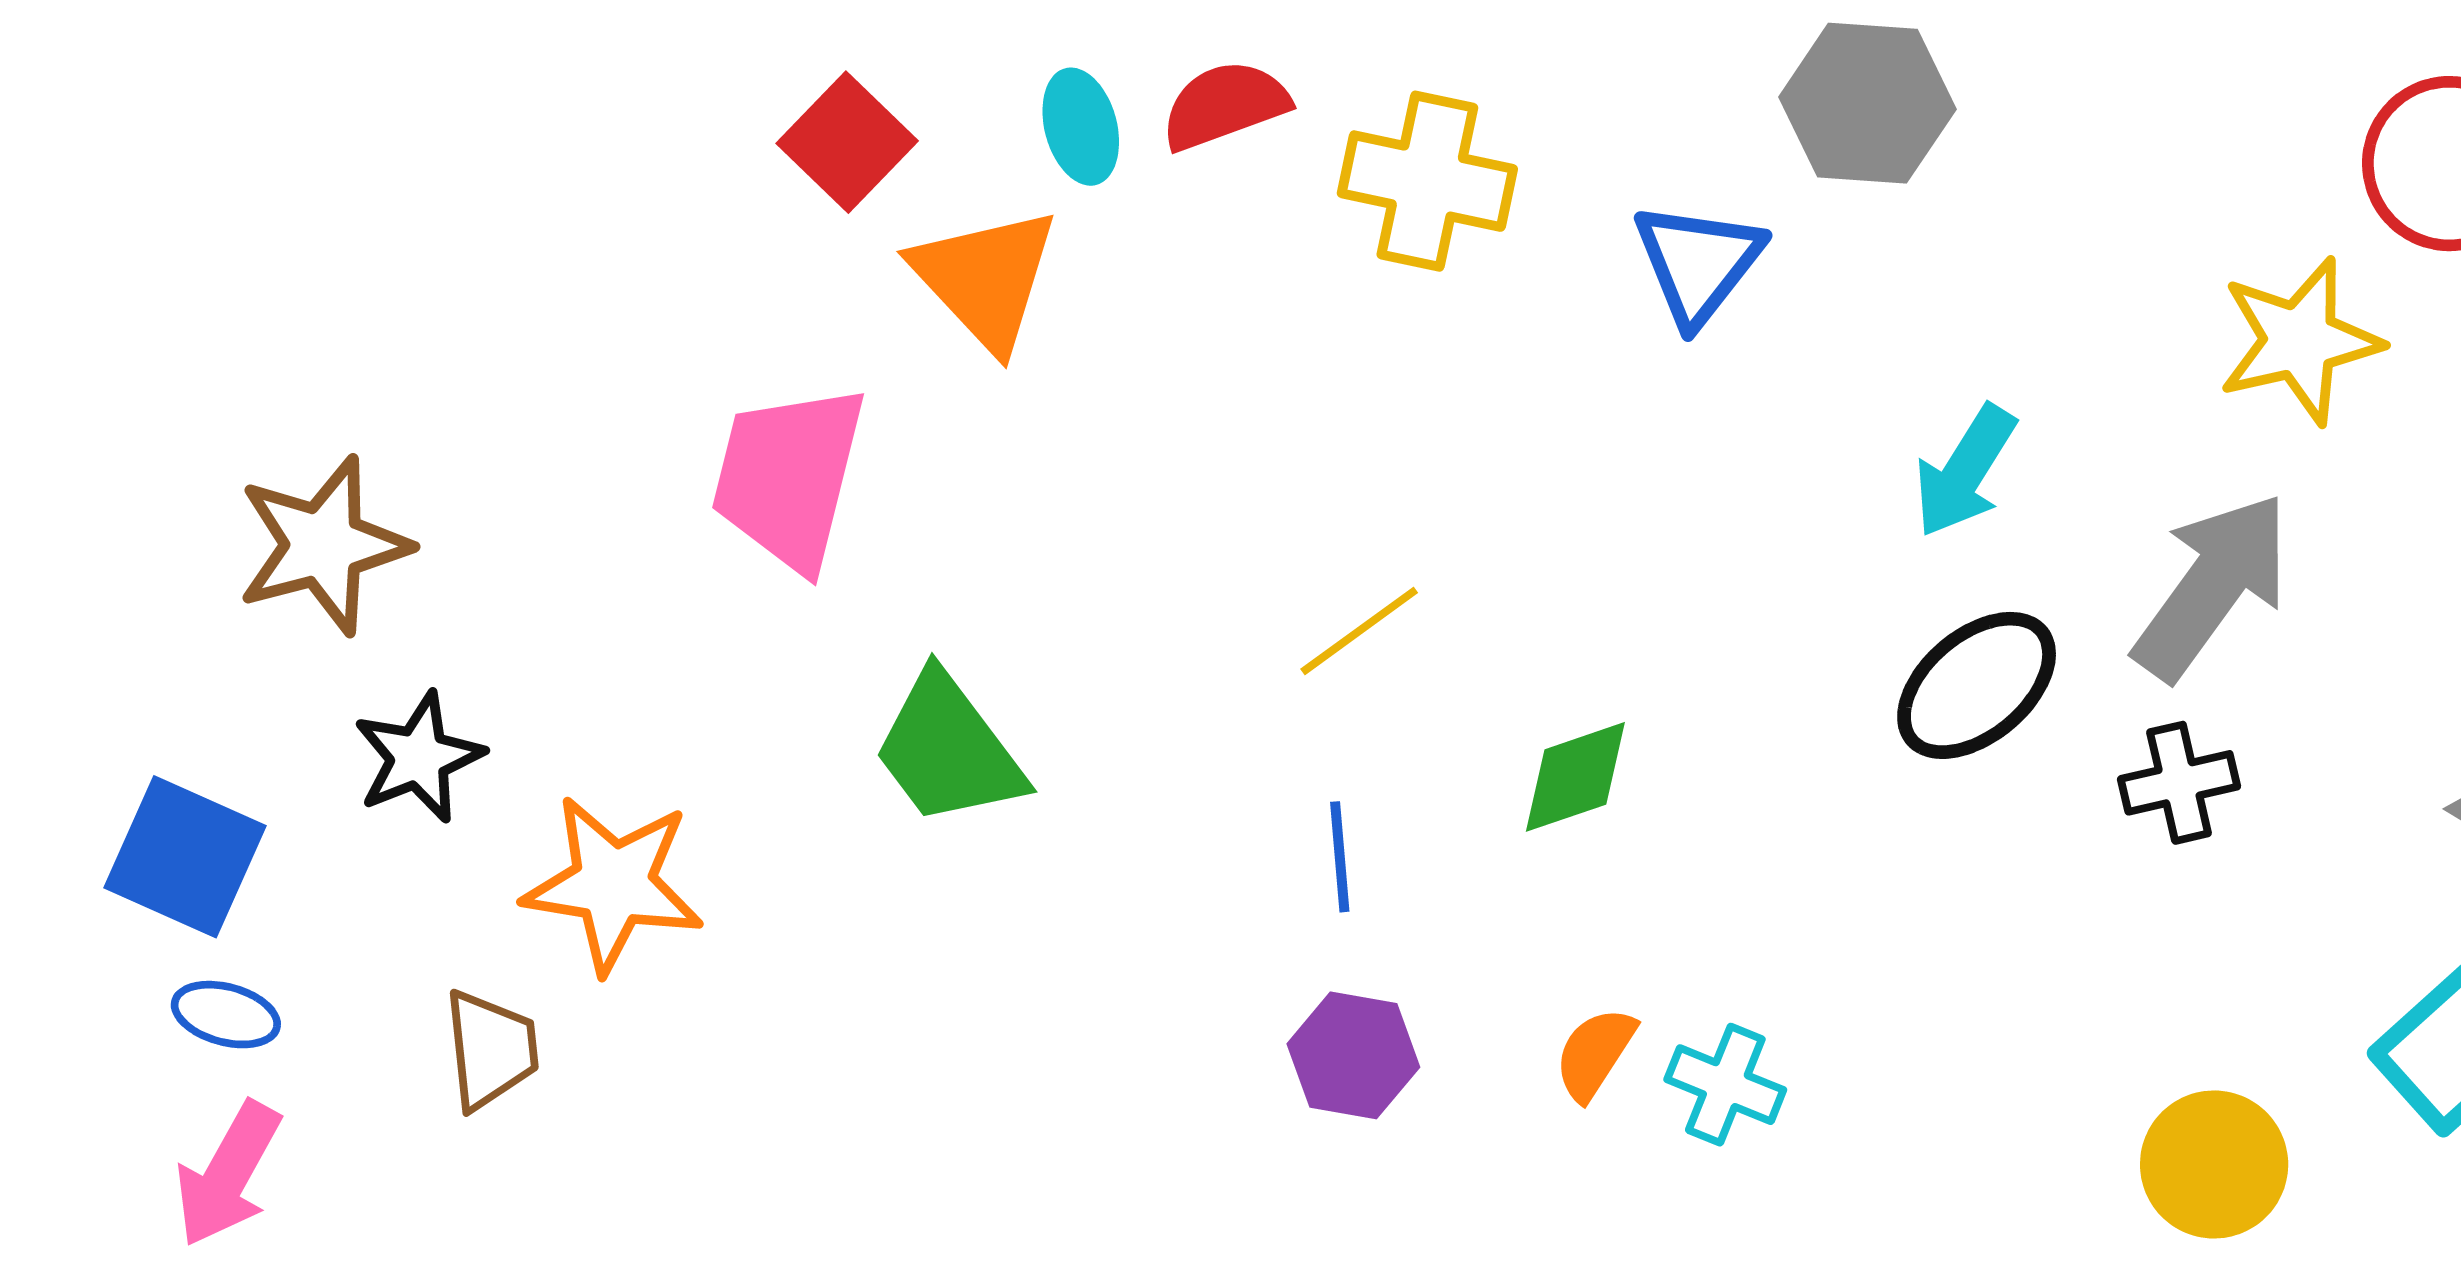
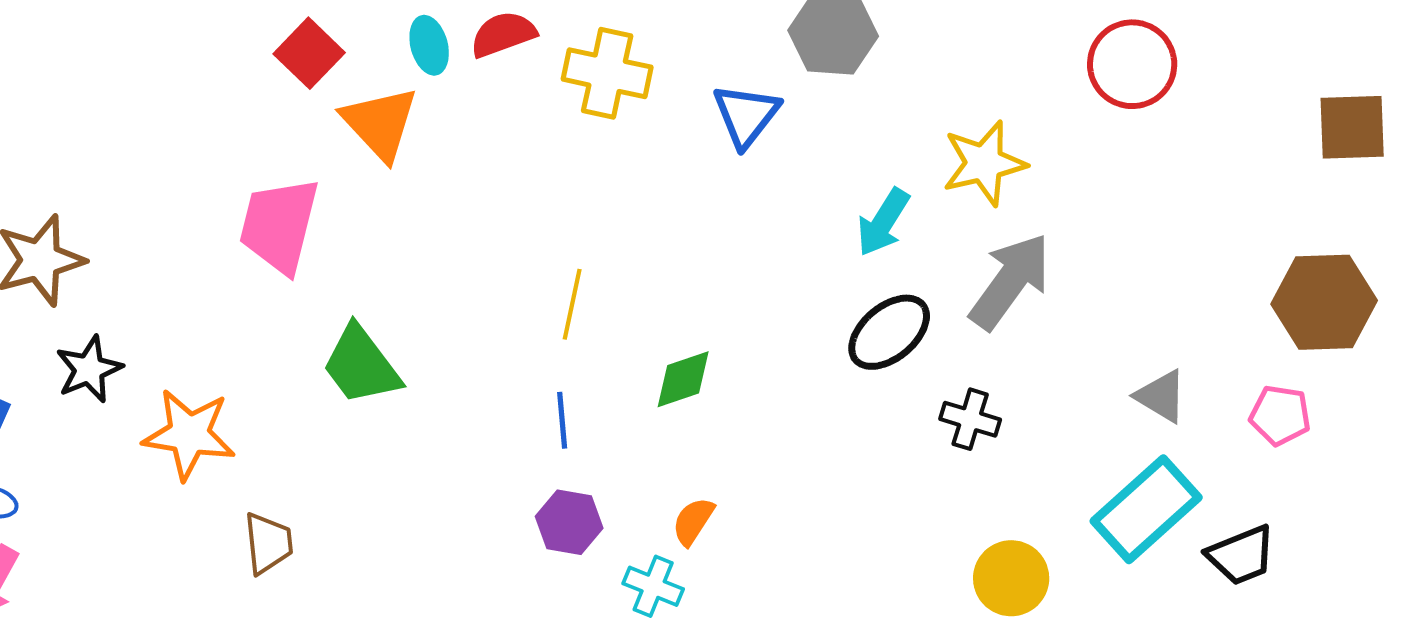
yellow star: (2300, 341) -> (984, 163), moved
yellow line: (1359, 631) -> (572, 304), turned -42
black cross: (2179, 783) -> (970, 419), moved, turned 30
brown trapezoid: (491, 1050) -> (268, 543), moved
cyan cross: (1725, 1085) -> (653, 586), moved

